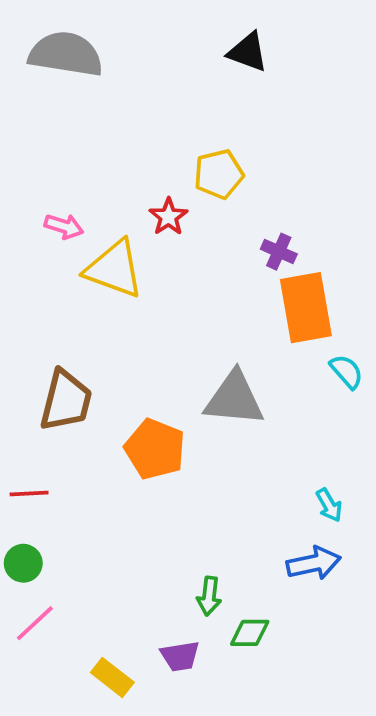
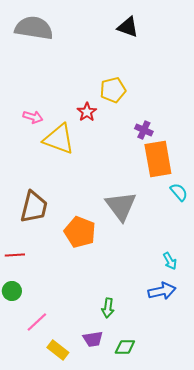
gray triangle: (234, 399) -> (121, 206), turned 48
pink line: (35, 623) -> (37, 322), moved
green diamond: (250, 633) -> (125, 347), moved

